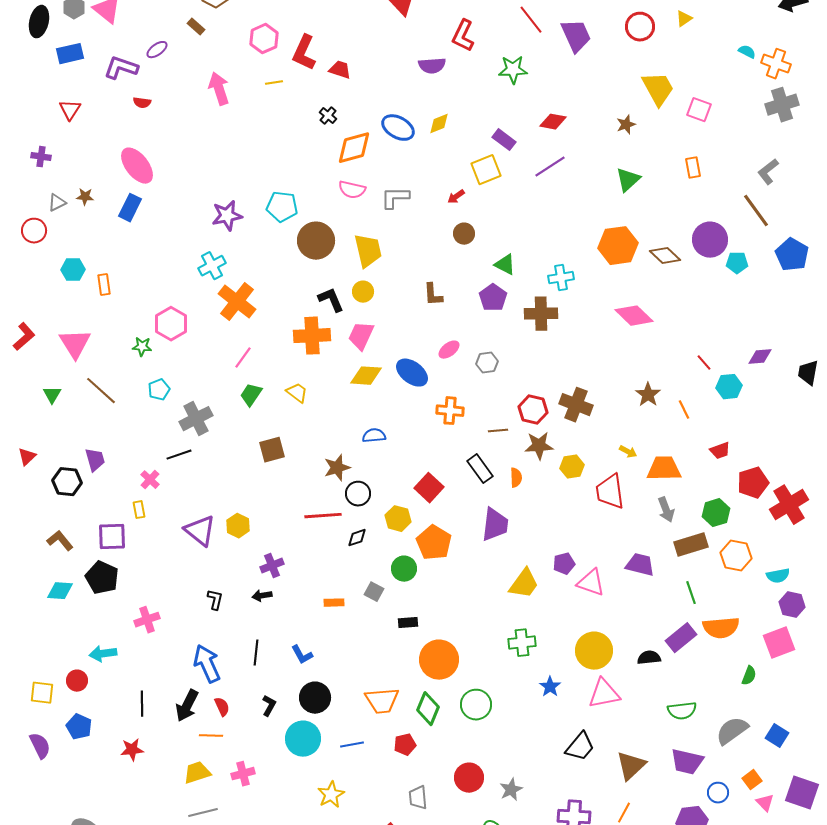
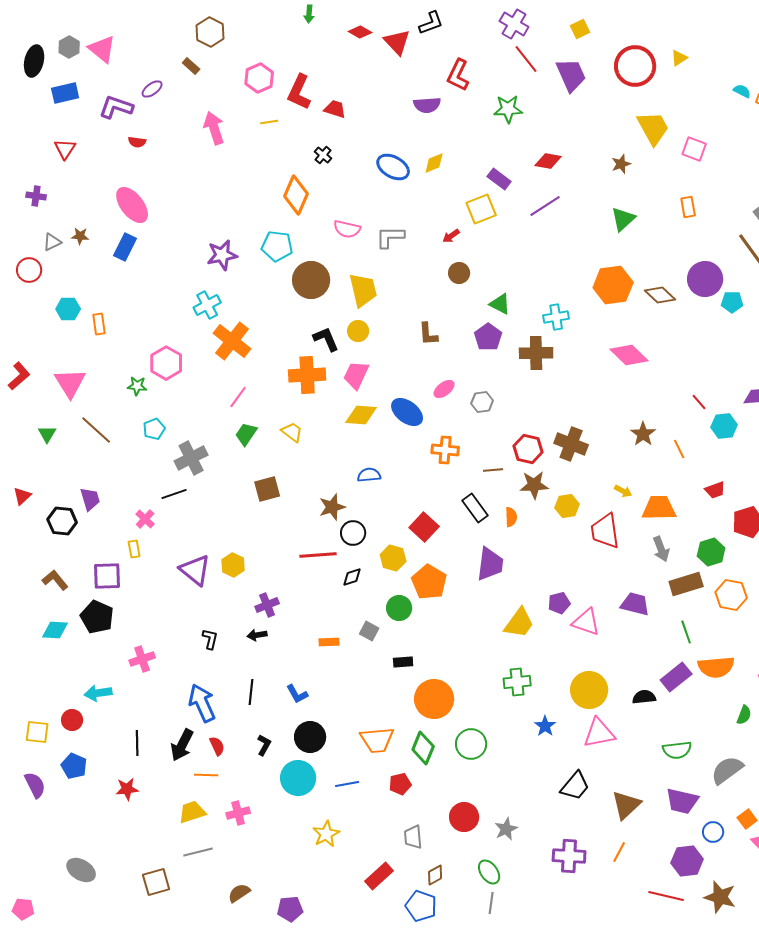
red circle: (640, 27) -> (635, 66), size x1.4
orange diamond: (354, 148) -> (296, 195), moved, turned -51

